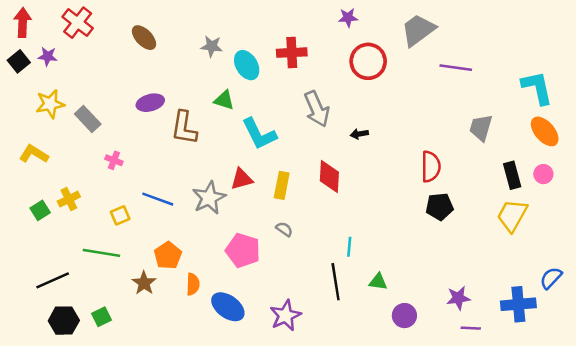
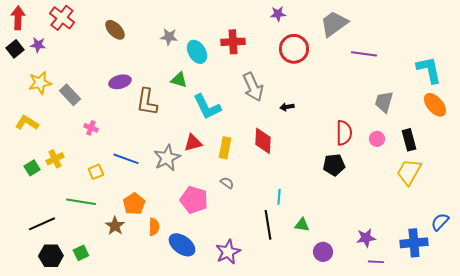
pink circle: (543, 174) -> (377, 139), moved
black pentagon: (439, 207) -> (334, 165), moved

